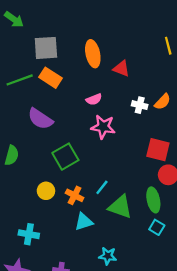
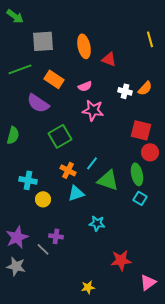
orange rectangle: (51, 78) -> (54, 79), moved
yellow circle: (46, 191) -> (43, 199), moved
cyan cross: (29, 234) -> (28, 180), moved

